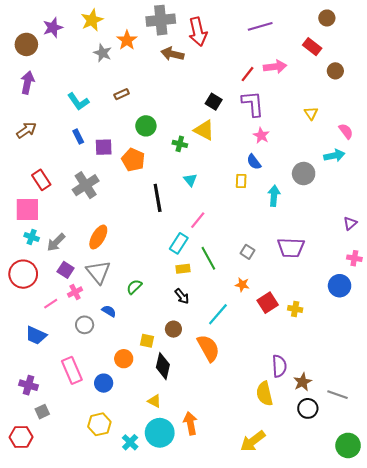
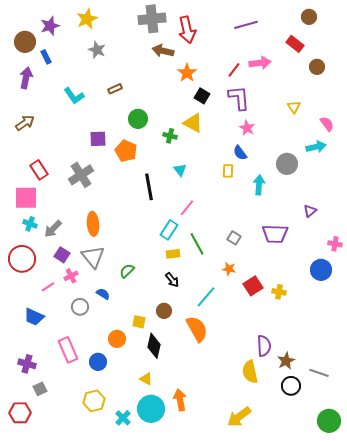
orange star: (127, 40) -> (187, 73), moved
blue rectangle: (78, 136) -> (46, 57), moved
purple triangle: (350, 223) -> (310, 211), moved
orange ellipse: (98, 237) -> (93, 224), turned -35

